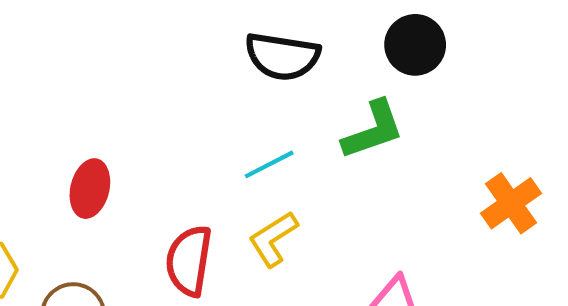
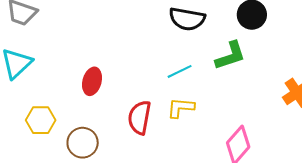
yellow L-shape: (273, 239) -> (181, 108), turned 36

